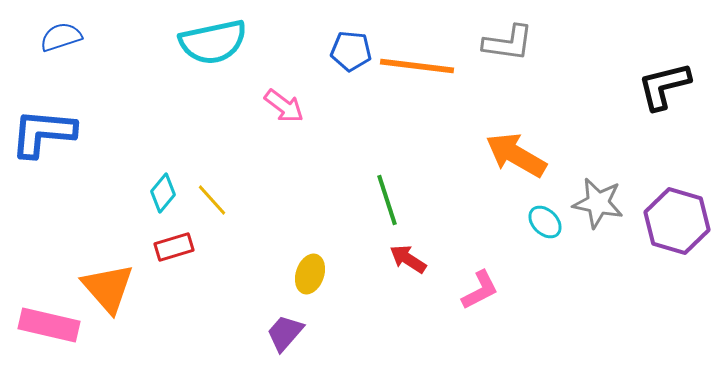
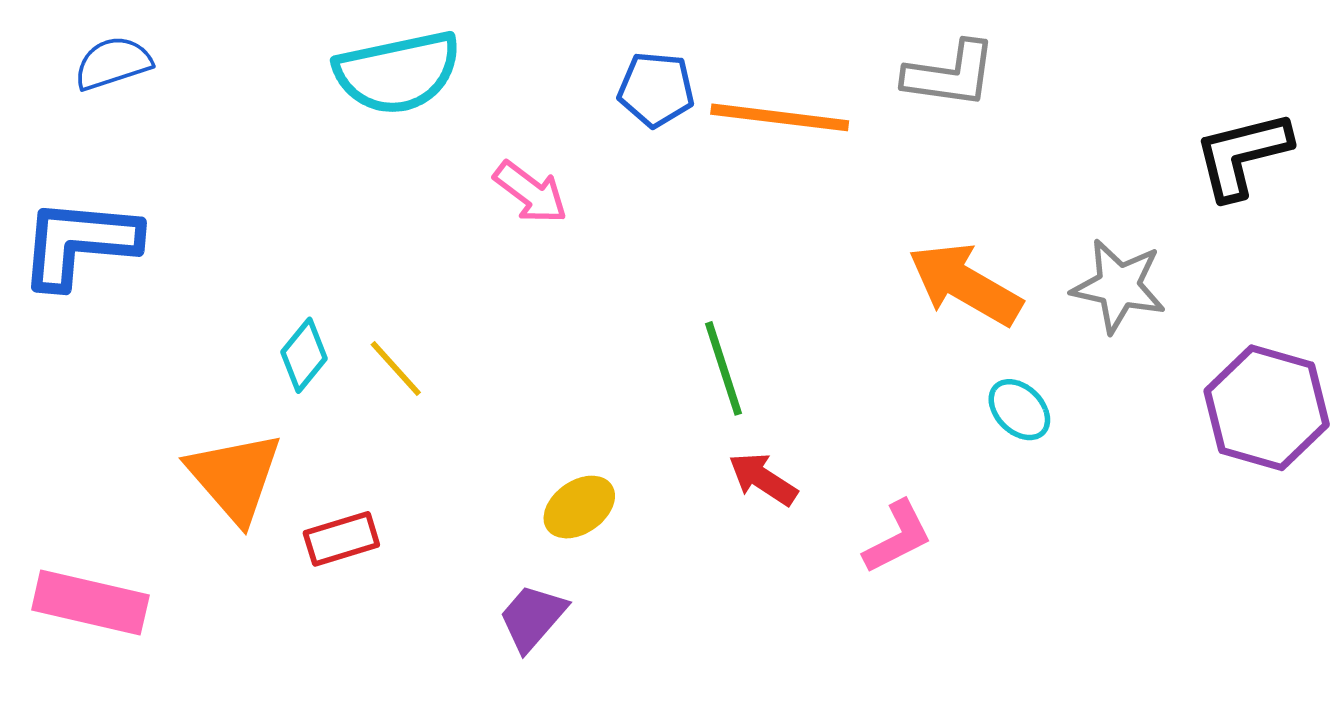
gray star: (598, 203) -> (1119, 286), moved
red rectangle: (174, 247) -> (341, 539), moved
yellow ellipse: (310, 274) -> (579, 507), turned 36
orange triangle: (108, 288) -> (235, 477), moved

